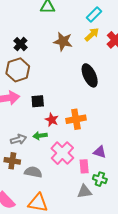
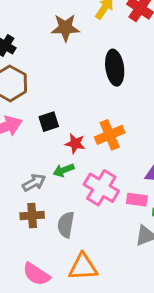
black ellipse: (90, 75) -> (115, 68), turned 30
pink rectangle: (84, 166) -> (137, 200), turned -64
gray semicircle: (33, 172) -> (66, 225), turned -78

